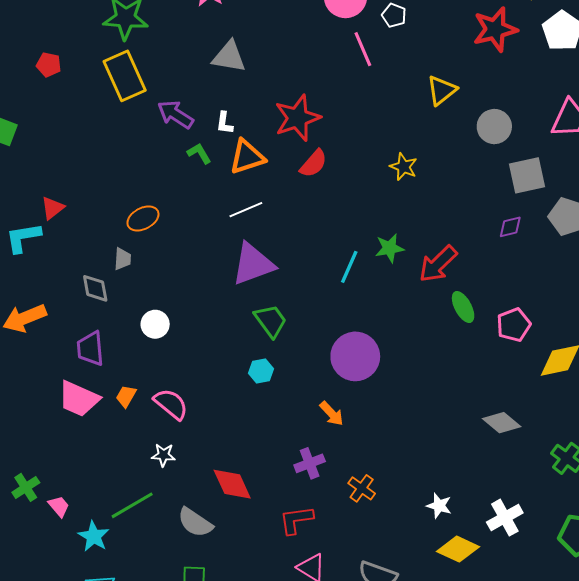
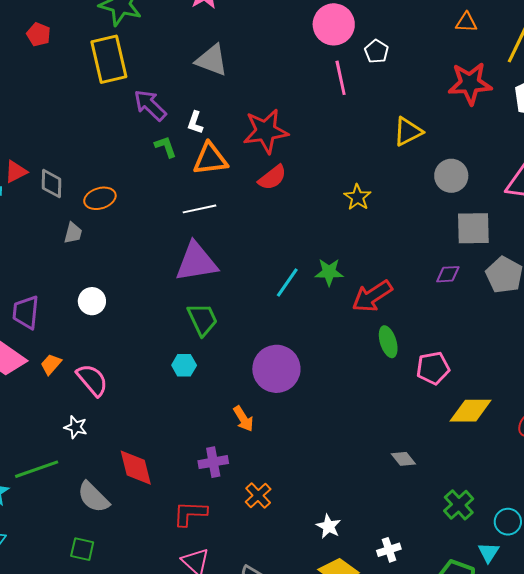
gray diamond: (95, 288) -> (52, 184), moved
gray diamond: (502, 423) -> (403, 459), size x0.7
white cross: (505, 518) -> (389, 550), size x0.7

